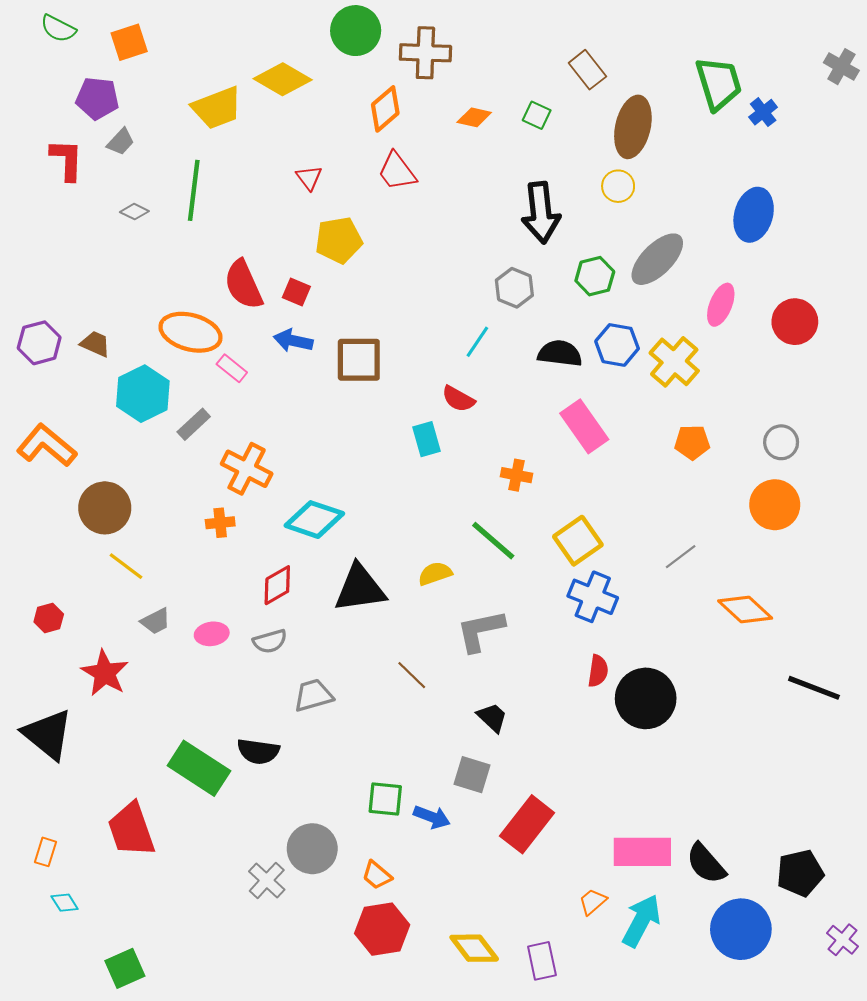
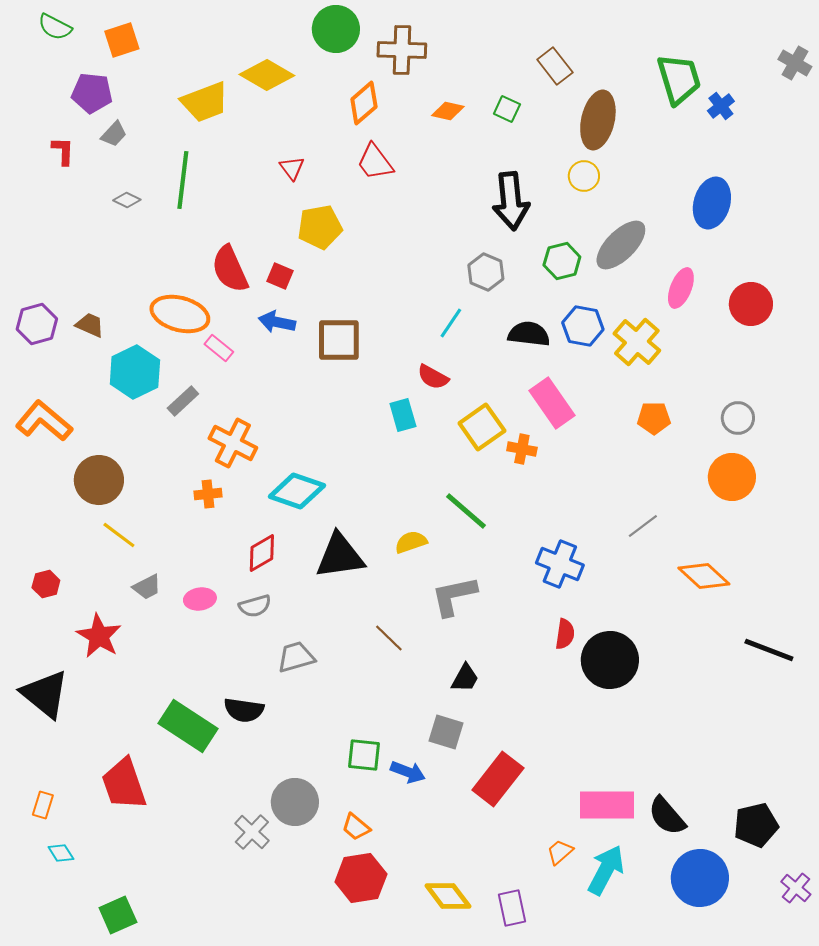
red L-shape: (67, 160) -> (63, 151), size x0.7
orange cross: (516, 475) -> (522, 449), moved
yellow square: (578, 541) -> (482, 427), moved
black trapezoid: (492, 717) -> (465, 678), turned 76

